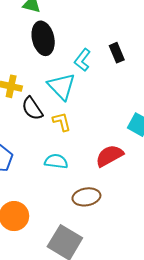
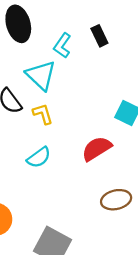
cyan semicircle: (56, 161) -> (39, 157), turned 140
brown ellipse: (86, 197) -> (116, 200), moved

